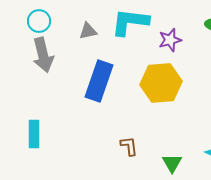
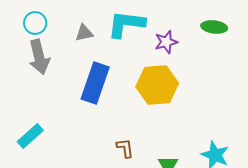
cyan rectangle: (34, 134) -> (30, 136), turned 48

